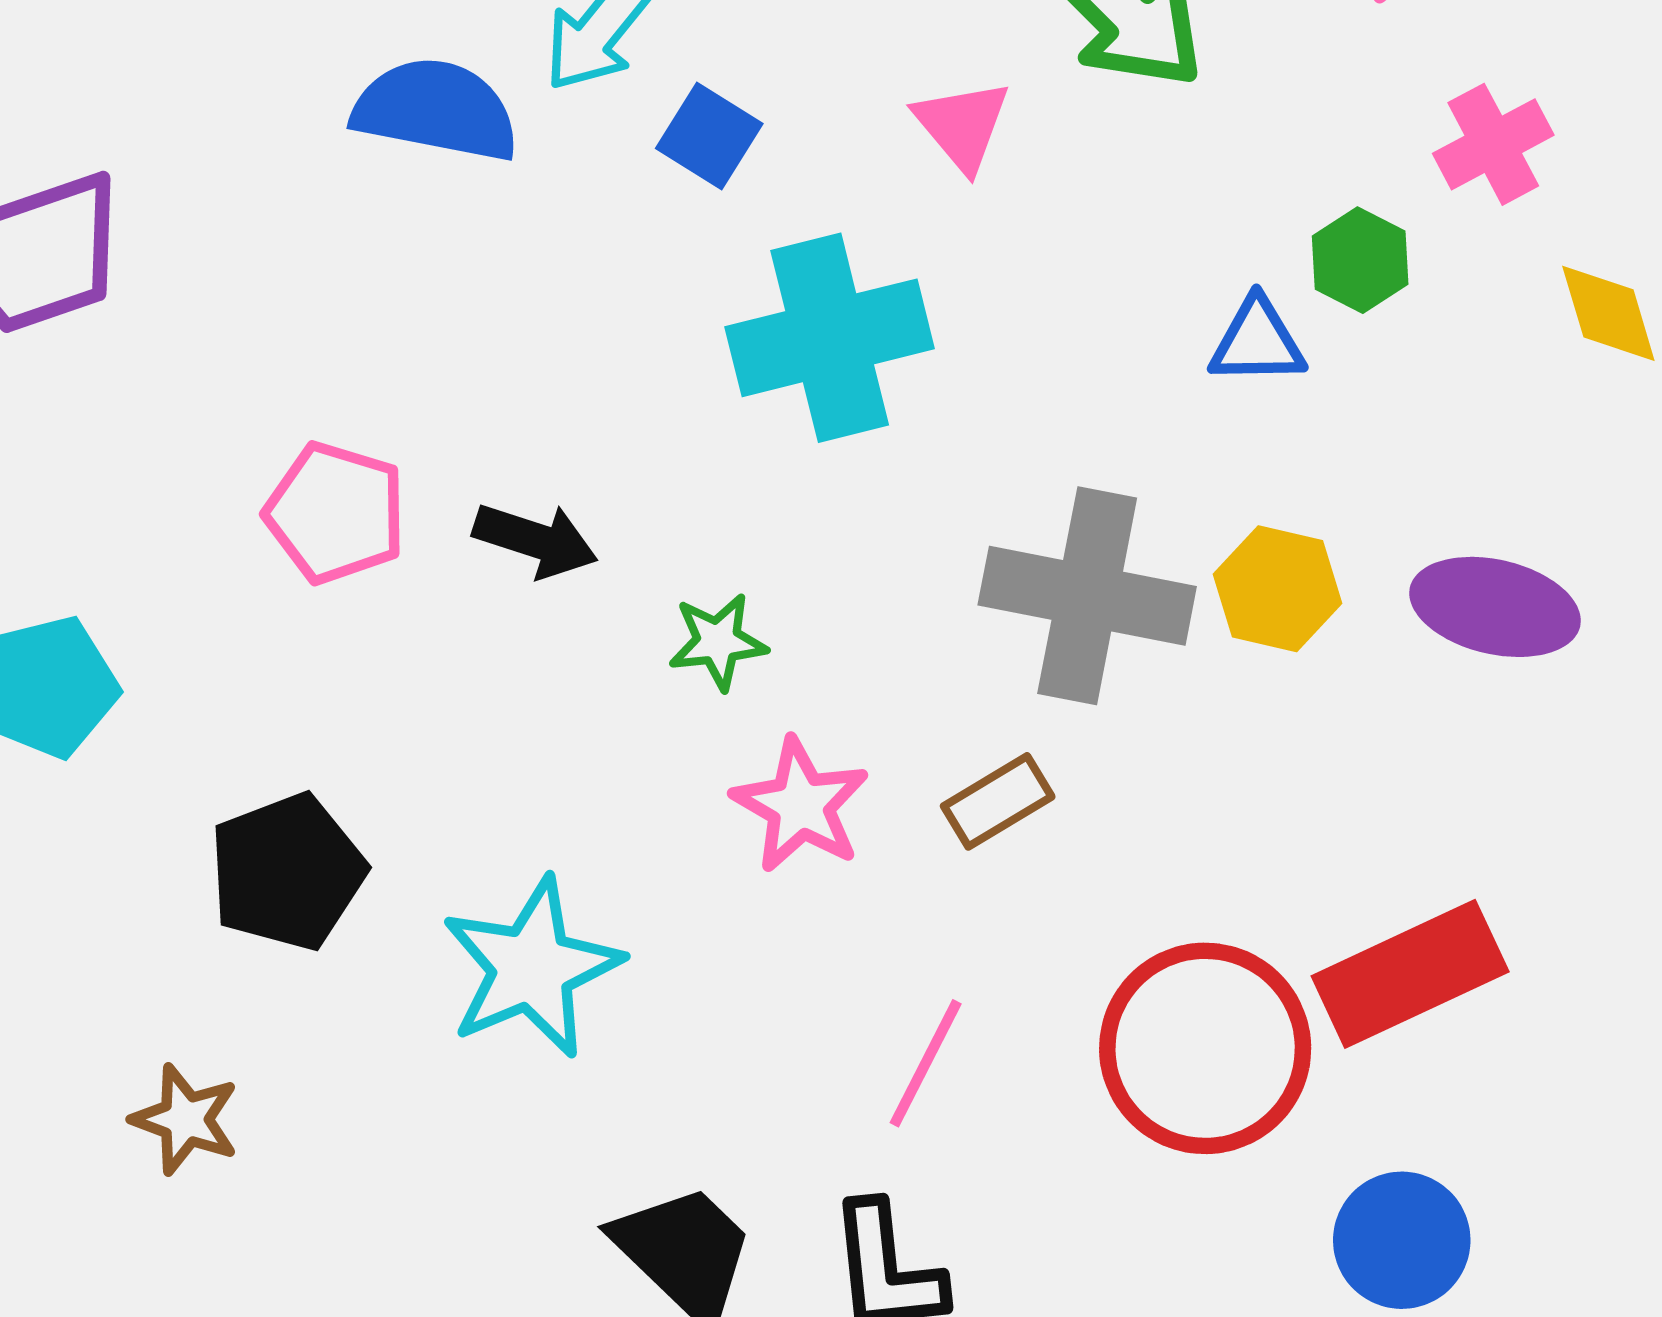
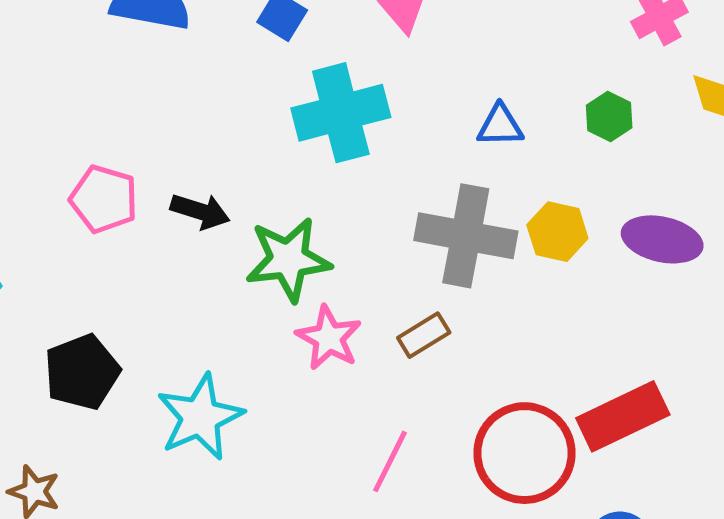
green hexagon: (1360, 260) -> (609, 117), moved
blue triangle: (1257, 342) -> (500, 126), moved
green star: (718, 642) -> (288, 259), size x1.8

